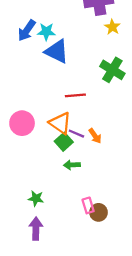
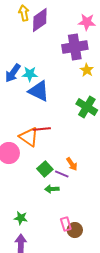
red line: (75, 95) -> (42, 129), moved
orange triangle: (60, 123) -> (29, 137), moved
purple line: (76, 134) -> (62, 174), moved

